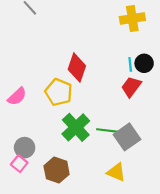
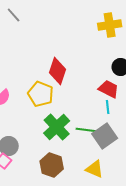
cyan line: (130, 64) -> (108, 107), moved
red trapezoid: (131, 87) -> (109, 89), turned 80
brown hexagon: (57, 170) -> (52, 165), moved

